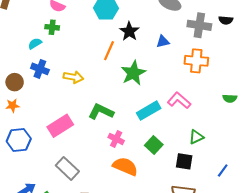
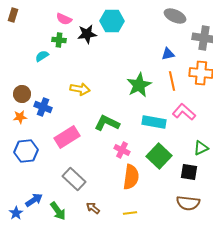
black star: (129, 31) -> (87, 34), moved, turned 30
orange line: (109, 51) -> (172, 81), moved, turned -36
blue cross: (40, 69) -> (43, 107), moved
cyan rectangle: (149, 111) -> (154, 122), turned 40
green square: (154, 145) -> (159, 156), size x1.4
orange semicircle: (125, 166) -> (131, 177), turned 75

